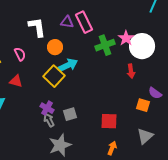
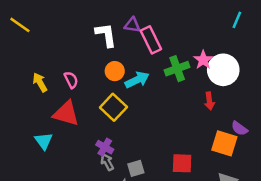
purple triangle: (67, 22) -> (132, 25), moved
white L-shape: (37, 27) -> (106, 35), moved
cyan arrow: (68, 65) -> (137, 80), moved
red triangle: (16, 81) -> (66, 113), size x1.6
orange square: (143, 105) -> (224, 143), size x1.5
gray square: (70, 114) -> (136, 168), moved

